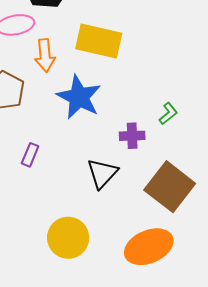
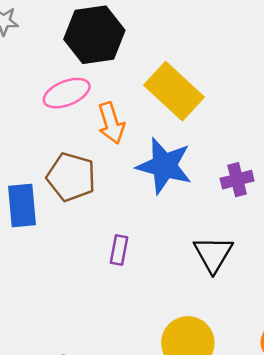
yellow rectangle: (99, 41) -> (174, 91), turned 42
purple cross: (132, 136) -> (237, 180), moved

